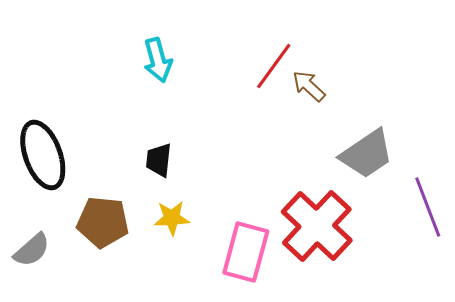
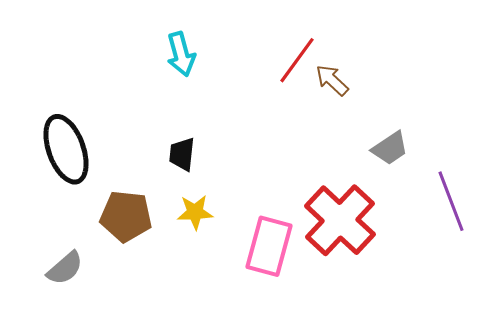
gray trapezoid: (367, 154) -> (390, 148), size x0.7
gray semicircle: (32, 250) -> (65, 268), moved

